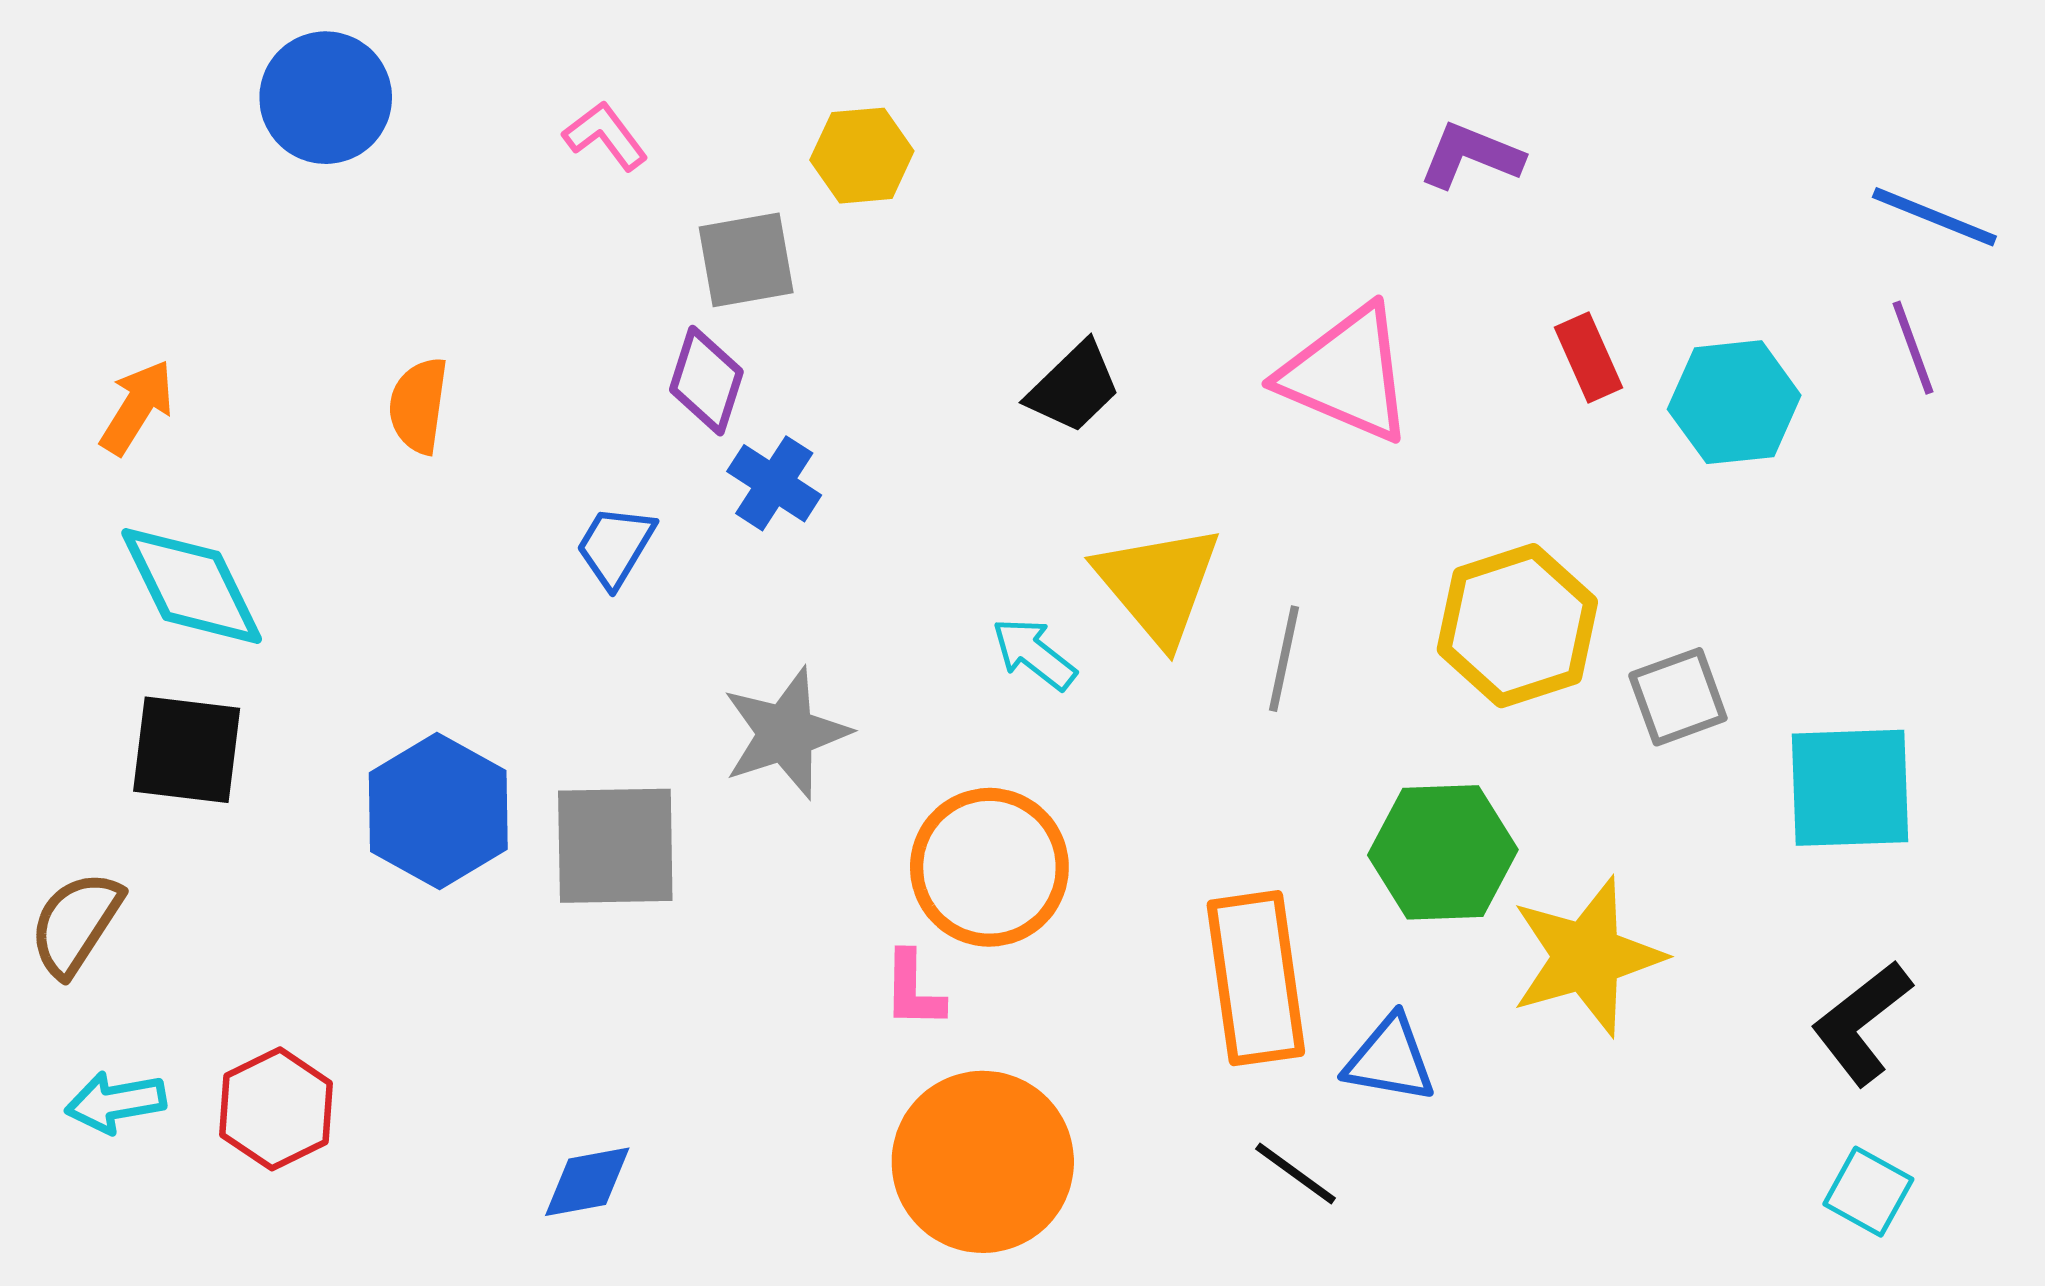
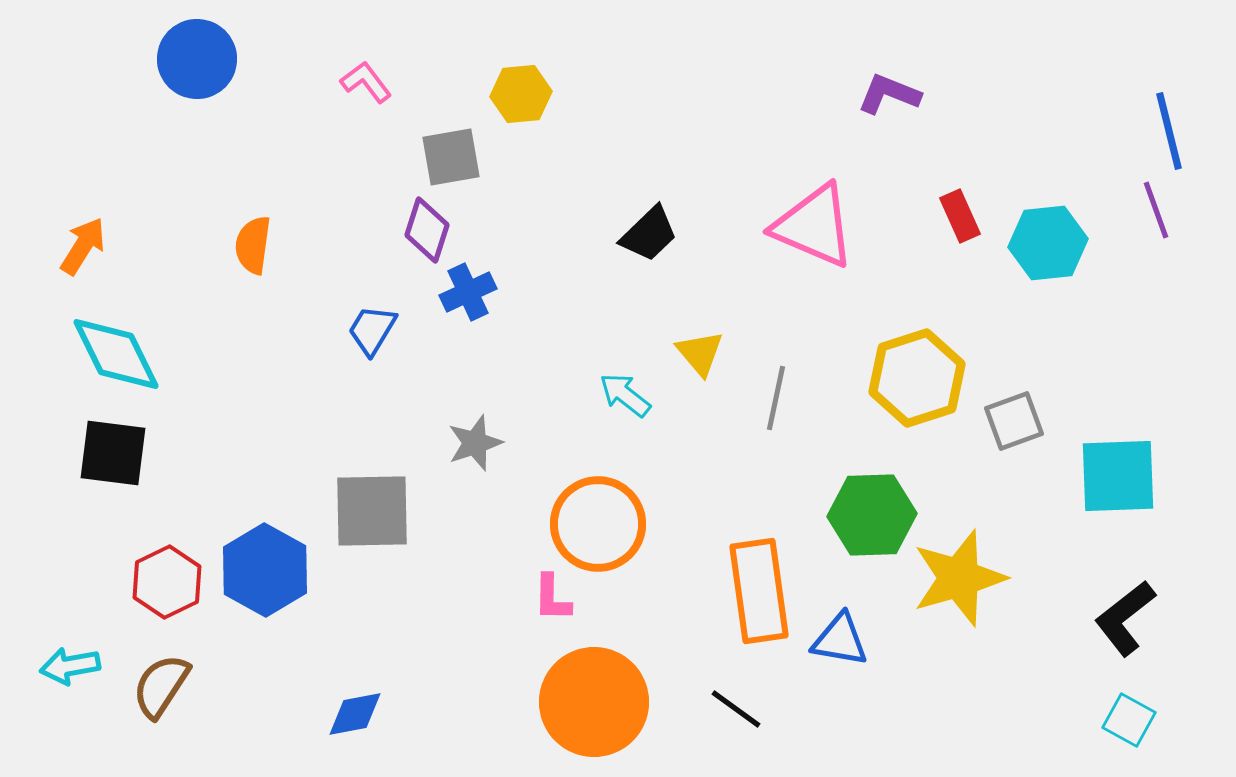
blue line: (1934, 217) -> (1169, 131), turned 54
blue cross: (774, 483) -> (468, 292), turned 32
yellow triangle: (1158, 584) -> (700, 353), size x0.6
gray star: (786, 733) -> (475, 443), size x0.7
blue hexagon: (438, 811) -> (265, 570), moved
brown semicircle: (76, 924) -> (161, 686), moved
red hexagon: (276, 1109) -> (167, 582), moved
black line: (1296, 1173) -> (736, 709), moved

